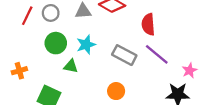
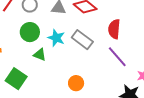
cyan star: (86, 45) -> (56, 38), turned 30
gray rectangle: (124, 55) -> (82, 40), moved

